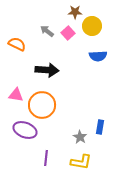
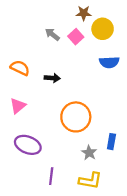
orange semicircle: (17, 44) -> (20, 68), moved
black arrow: (47, 70) -> (52, 78), size x0.6
pink triangle: (16, 95) -> (18, 106), turned -49
orange circle: (42, 105) -> (76, 117), moved

